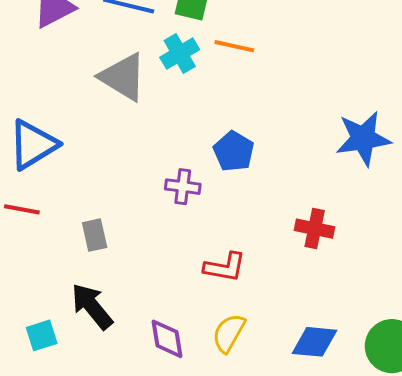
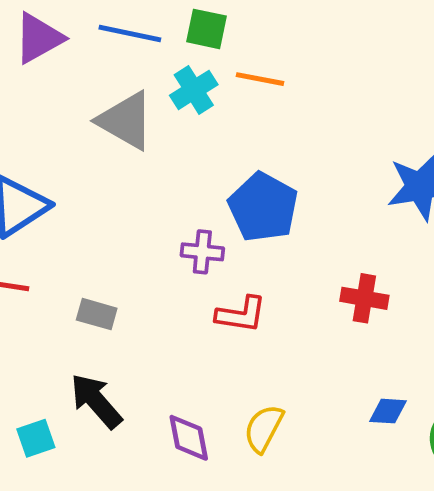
blue pentagon: (234, 151) -> (263, 207), size x1.4
gray rectangle: (95, 235) -> (97, 314), turned -60
red L-shape: (225, 267) -> (241, 314), moved
blue diamond: (315, 342) -> (388, 411), moved, size x0.7

